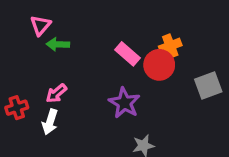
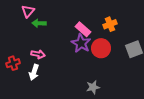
red circle: (159, 65) -> (101, 48), moved
pink arrow: (56, 93) -> (38, 54), turned -128
purple star: (124, 103) -> (81, 43), moved

